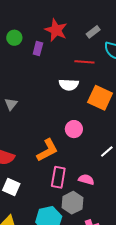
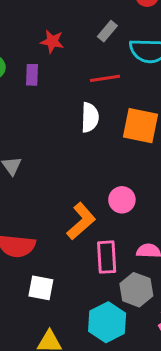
red star: (56, 30) -> (52, 41), size x0.7
white semicircle: (69, 85) -> (90, 117), turned -78
pink circle: (74, 129) -> (122, 200), moved

